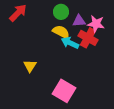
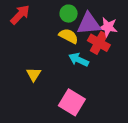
purple triangle: (79, 21) -> (89, 24), size x1.6
cyan arrow: (70, 43) -> (79, 60), moved

